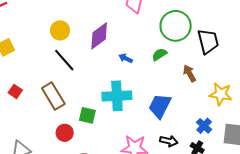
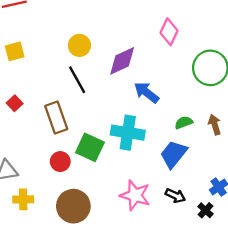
green semicircle: (159, 54) -> (184, 123), moved
blue arrow: (126, 58) -> (147, 92), size x1.6
green square: (87, 115) -> (90, 147), size x1.4

